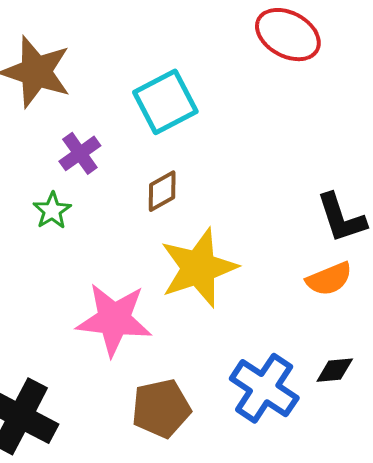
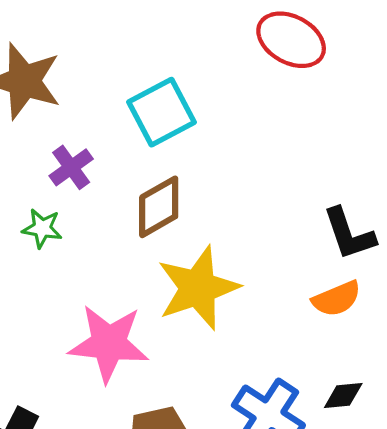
brown diamond: (162, 191) -> (159, 207), size x1.4
green star: (52, 211) -> (42, 228), turned -30

